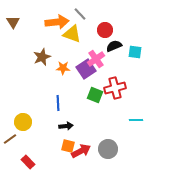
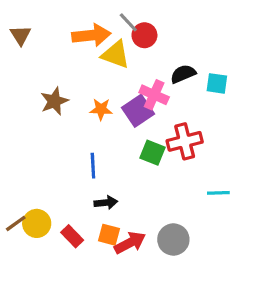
red circle: (105, 30) -> (144, 35), moved
brown star: (42, 57) -> (54, 101), moved
pink cross: (96, 59) -> (154, 95), turned -30
yellow circle: (23, 122) -> (37, 223), moved
red rectangle: (28, 162) -> (72, 236), moved

